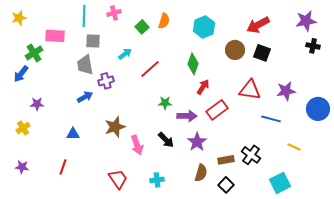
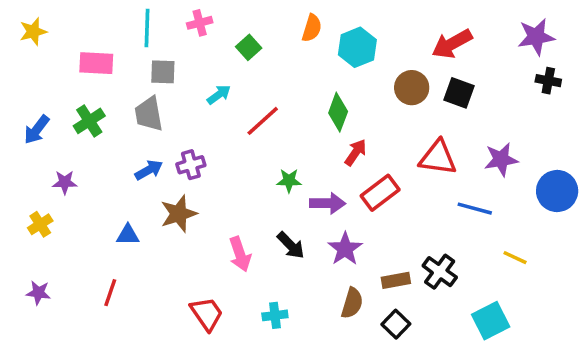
orange semicircle: (164, 21) -> (312, 28), moved
green cross: (34, 53) -> (89, 121), moved
purple cross: (106, 81) -> (191, 165), moved
brown star: (115, 127) -> (179, 214), moved

